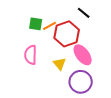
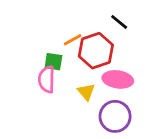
green square: (36, 24) -> (53, 62), moved
pink ellipse: (83, 55) -> (118, 79), turned -45

